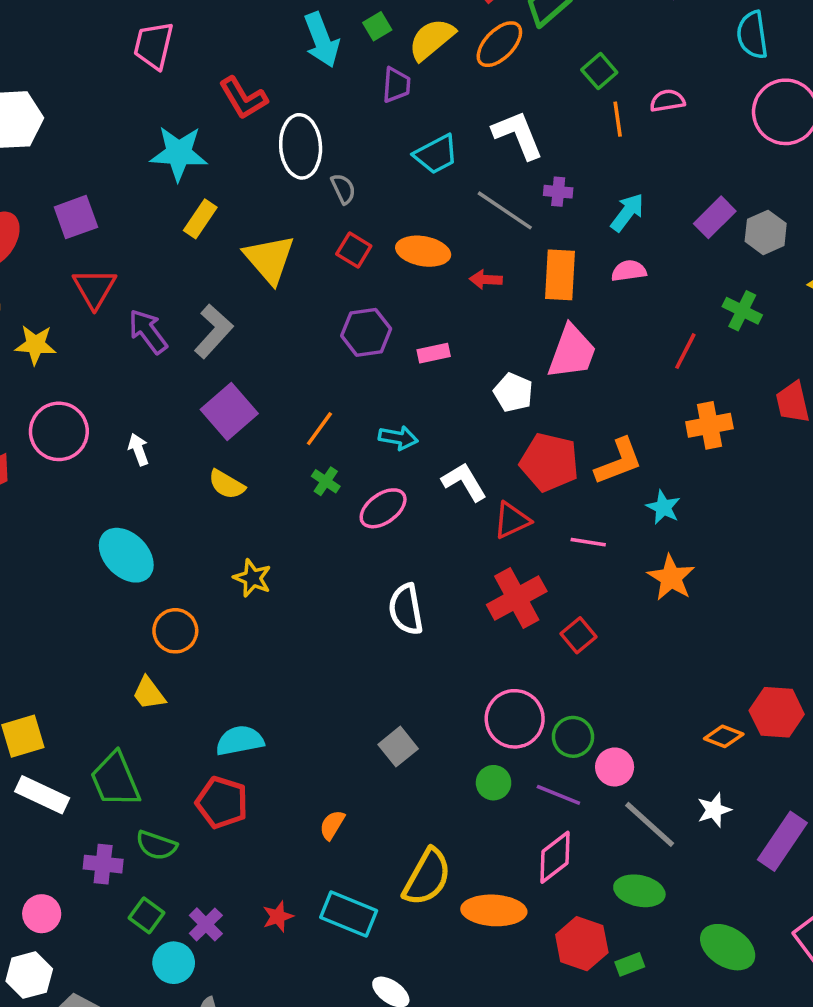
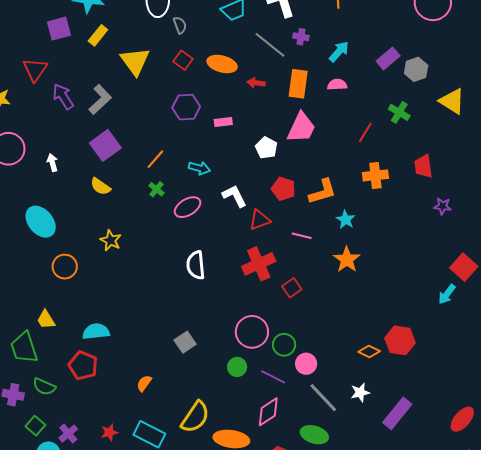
purple square: (76, 217) -> (59, 29), moved
red pentagon: (549, 462) -> (283, 189), size x0.7
yellow trapezoid: (149, 693) -> (46, 320), moved

